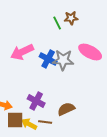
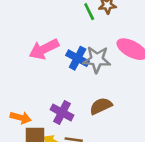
brown semicircle: (66, 109) -> (101, 106), moved

